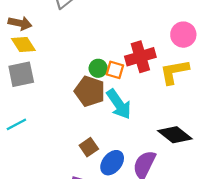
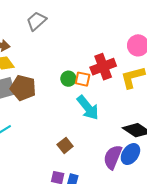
brown pentagon: (90, 91) -> (23, 88), moved
blue ellipse: (112, 163) -> (130, 154), moved

